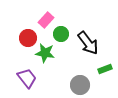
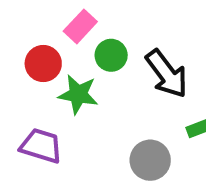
purple trapezoid: (27, 78) -> (41, 146), turned -35

